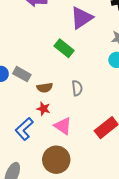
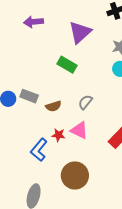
gray semicircle: (77, 88) -> (85, 102), turned -126
red star: (43, 109) -> (58, 135), moved
pink triangle: (63, 126) -> (79, 130), moved

